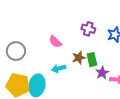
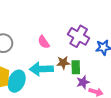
purple cross: (88, 29) -> (79, 36), size x1.5
cyan arrow: (59, 68) -> (41, 69), size x1.6

